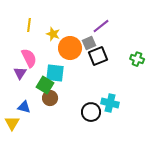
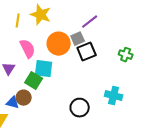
yellow star: (53, 34) -> (41, 15), moved, size x1.5
pink semicircle: (29, 58) -> (28, 49), moved
brown circle: (50, 98) -> (24, 98), moved
cyan cross: (110, 103) -> (114, 96), moved

